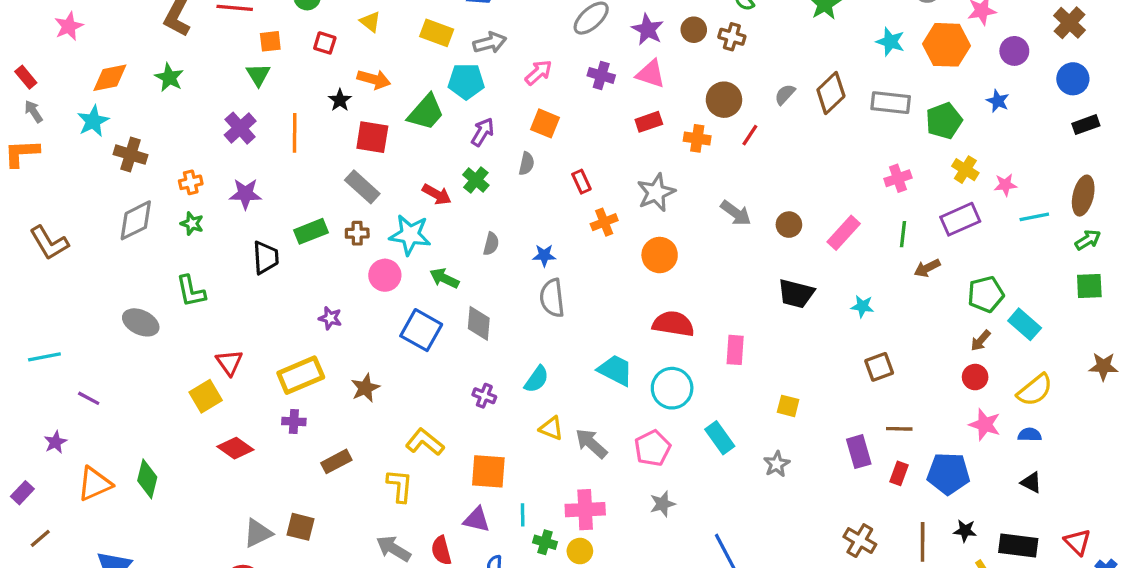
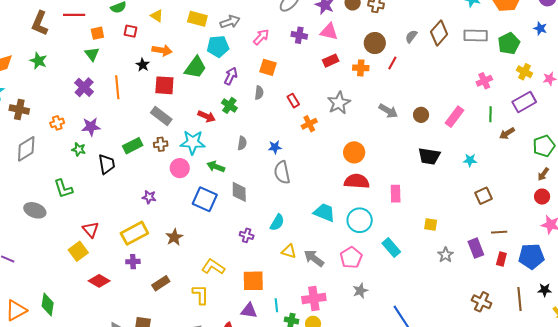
green star: (192, 224) -> (79, 149), moved
orange circle: (660, 255) -> (354, 152), moved
gray star: (777, 464) -> (446, 255), moved

